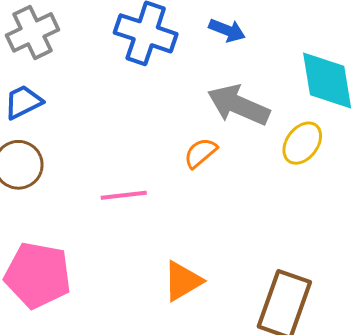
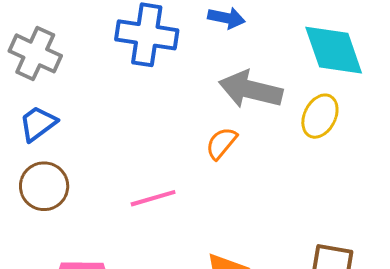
gray cross: (33, 32) -> (35, 53), turned -30

